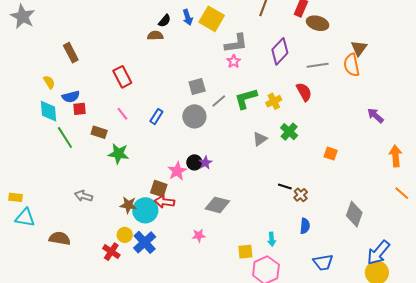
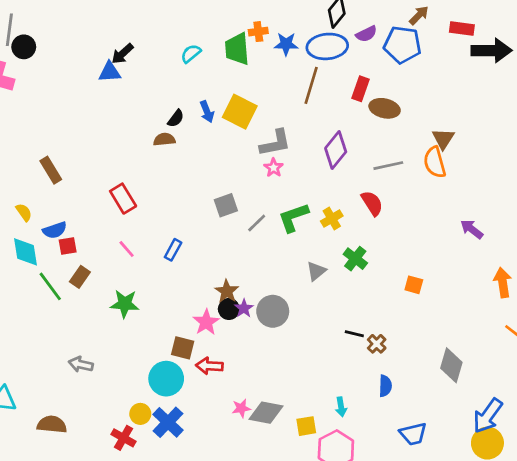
gray circle: (194, 116) -> (273, 311), moved
brown rectangle: (99, 132) -> (80, 277), moved, turned -70
red arrow: (164, 202) -> (209, 366), moved
brown star: (128, 205) -> (227, 291), moved, turned 30
gray diamond: (217, 205) -> (266, 413), moved

